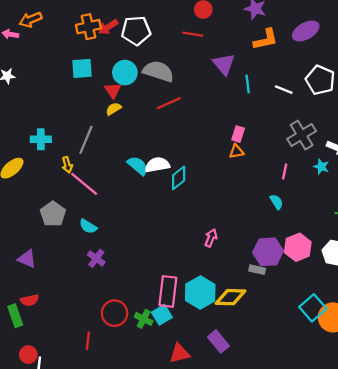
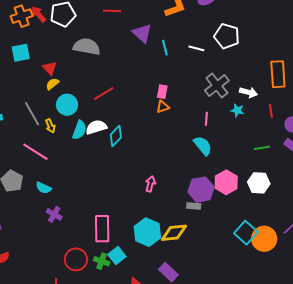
red arrow: (108, 27) -> (39, 14), turned 90
cyan circle: (125, 73) -> (67, 105), moved
red line: (169, 103) -> (104, 93), moved
gray line: (86, 140) -> (32, 114), turned -45
yellow arrow: (67, 165) -> (50, 126), moved
cyan semicircle: (138, 166) -> (79, 130), turned 78
cyan semicircle: (276, 202) -> (203, 146), size x1.5
pink rectangle: (168, 291) -> (102, 229), moved

